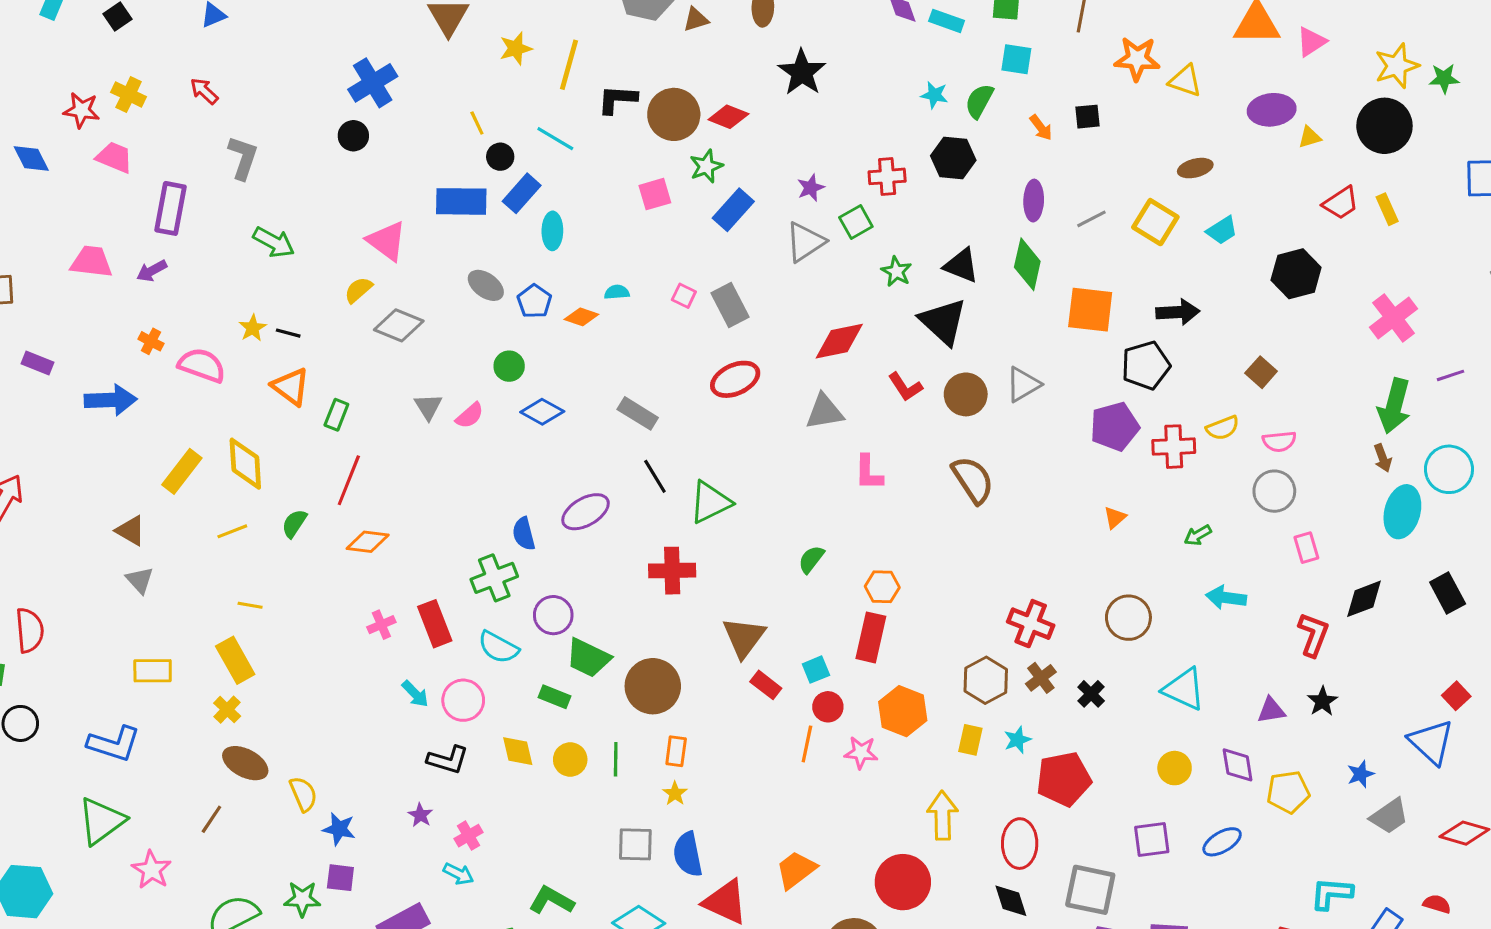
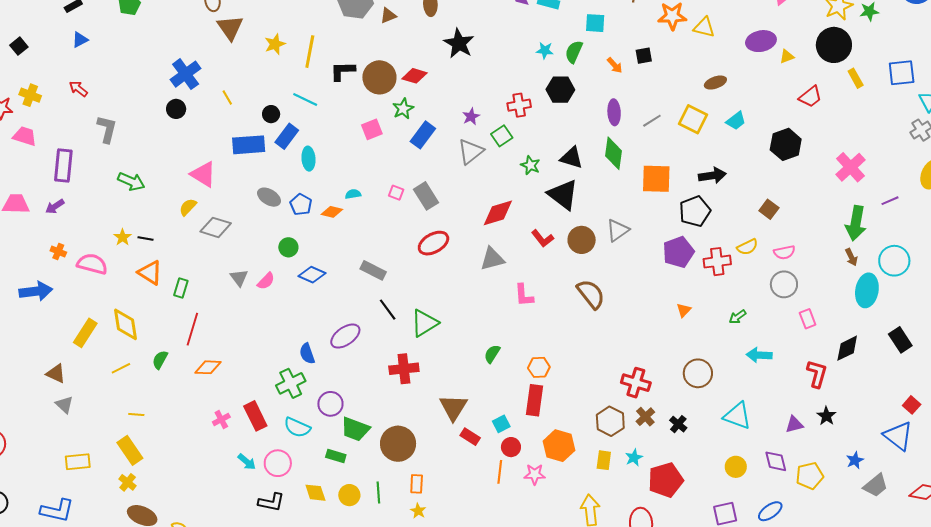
yellow line: (477, 123) -> (227, 98), moved
yellow rectangle: (1387, 209) -> (856, 78), moved

